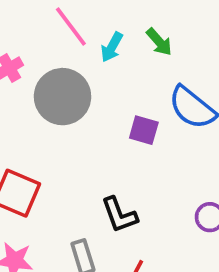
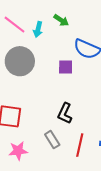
black L-shape: (119, 215) -> (65, 113), turned 60

